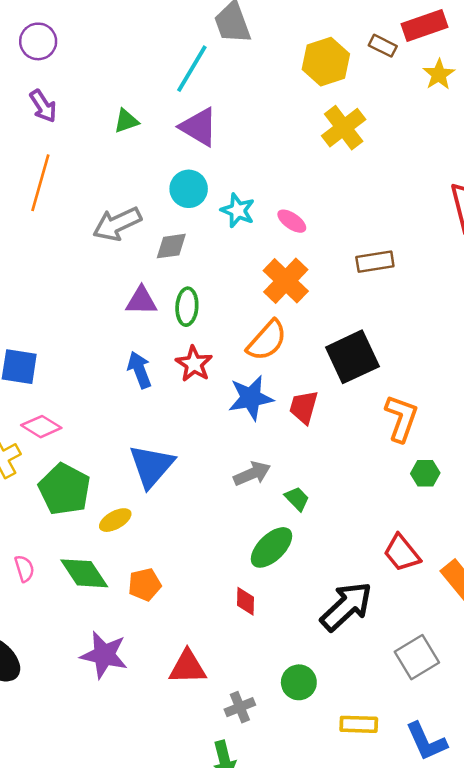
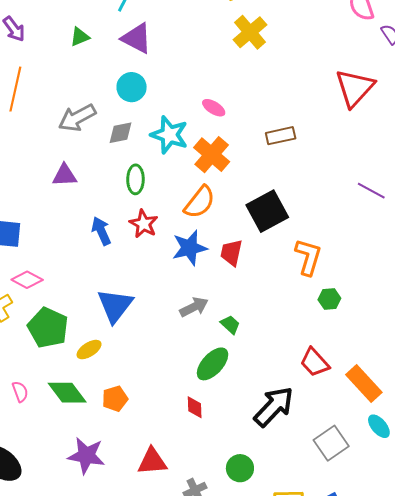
cyan star: (238, 210) -> (169, 135), moved, size x1.4
purple triangle: (141, 301) -> (65, 175), moved

